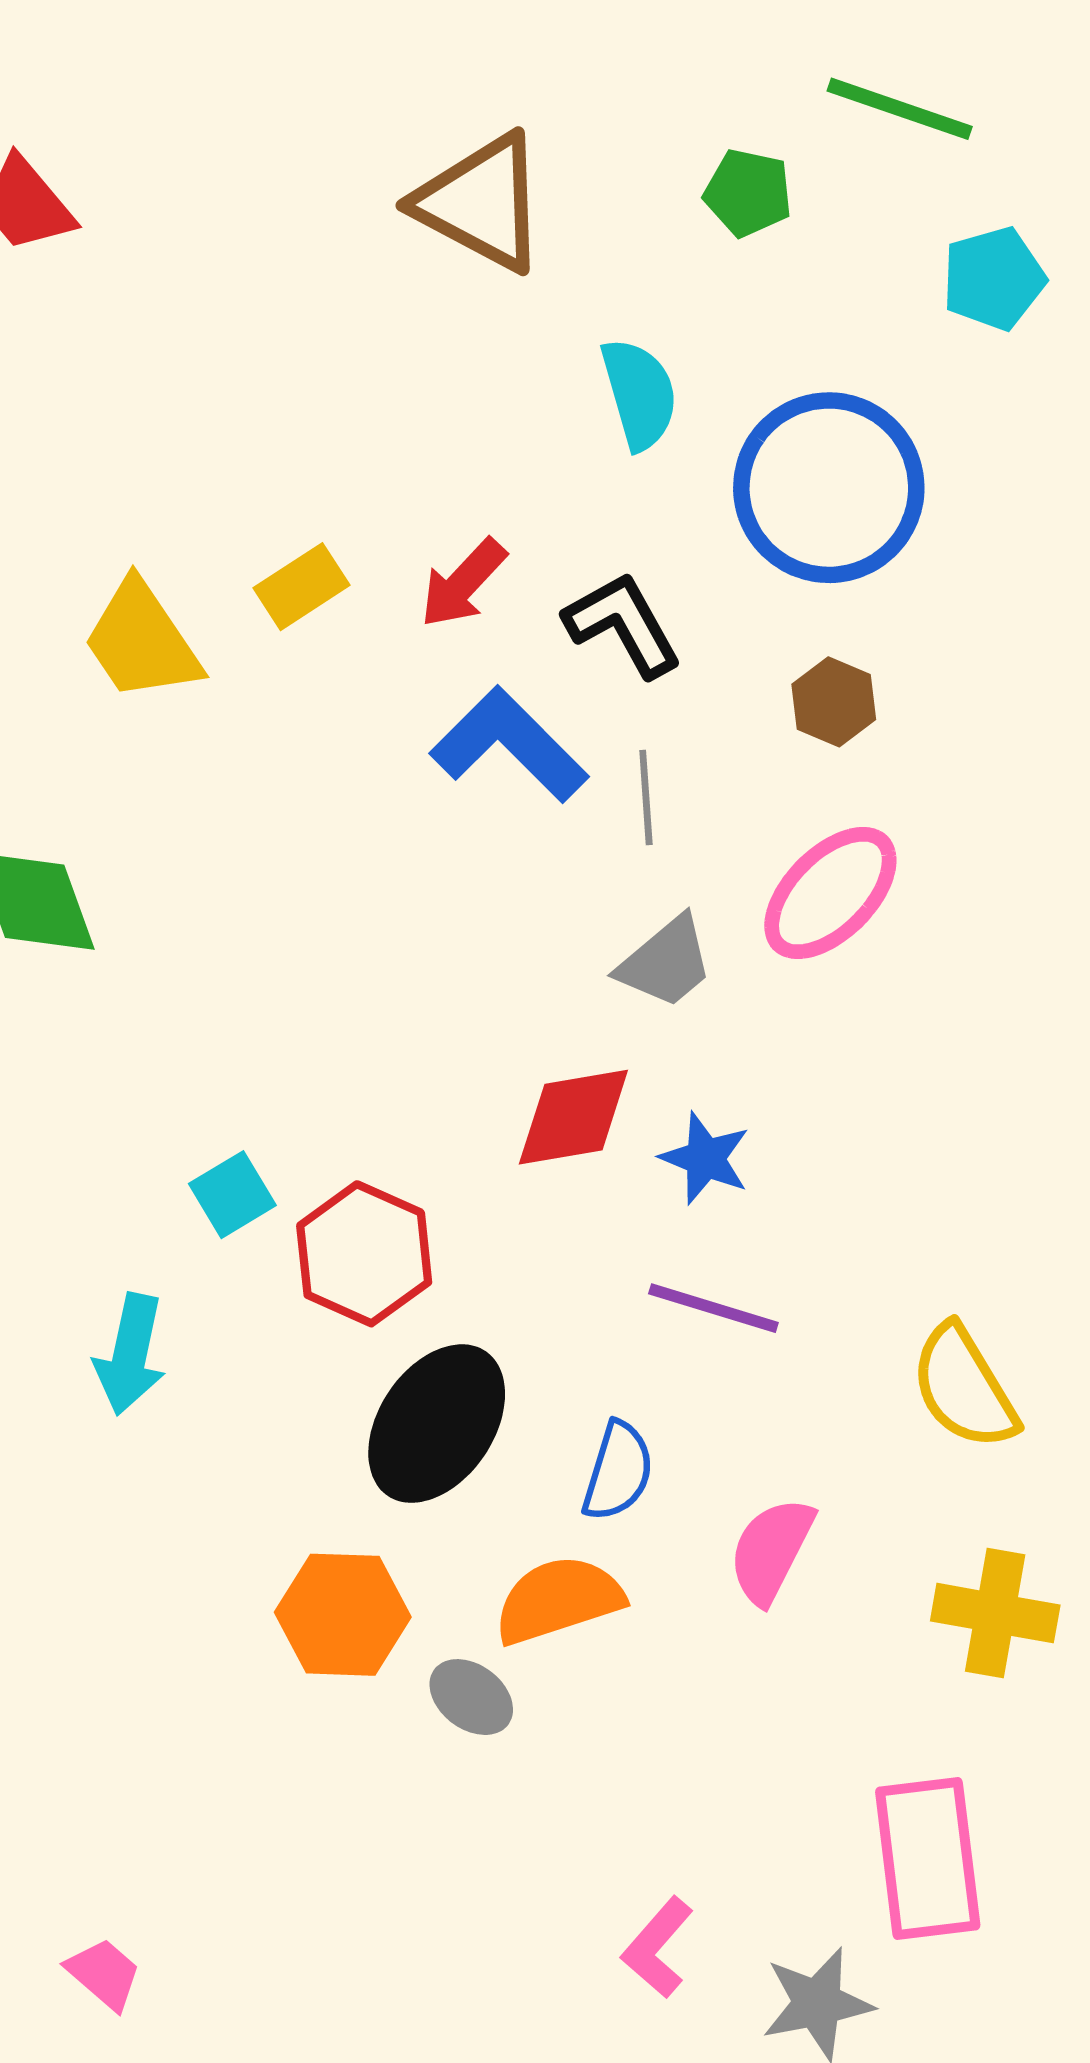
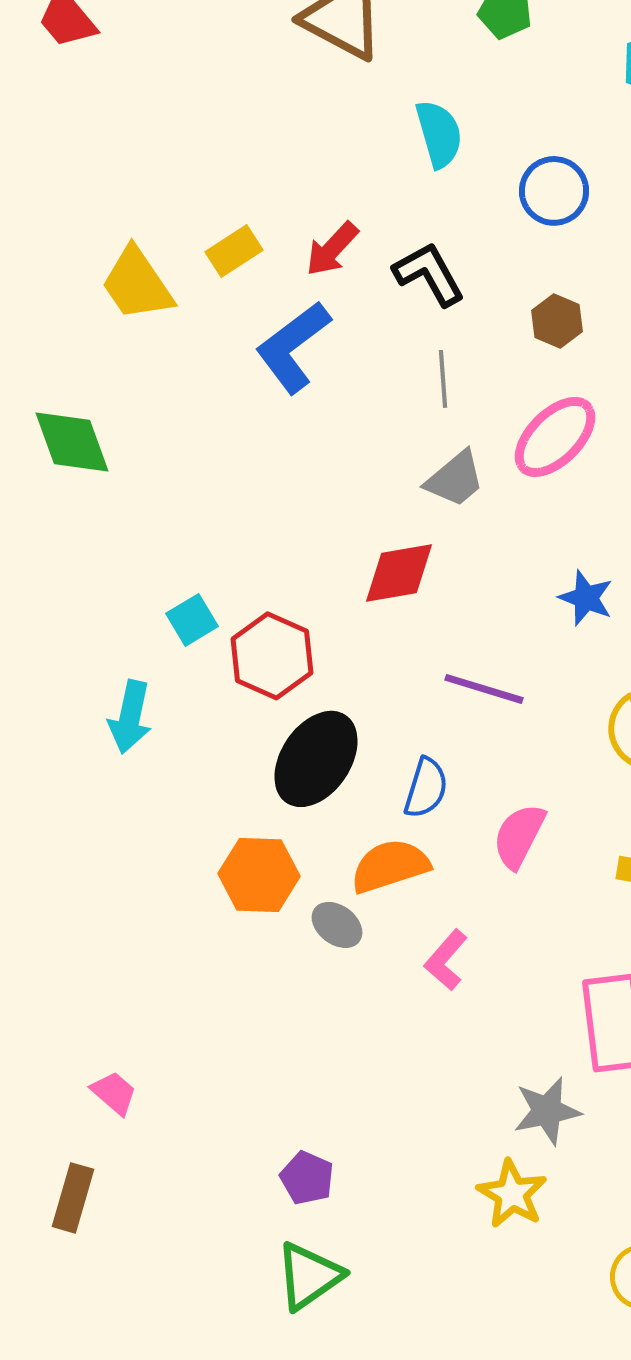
blue circle: (829, 488) -> (554, 191), size x0.6
blue L-shape: (509, 745) -> (293, 347), moved, turned -82
blue star: (705, 1158) -> (586, 598), moved
pink L-shape: (657, 1947) -> (446, 960), moved

